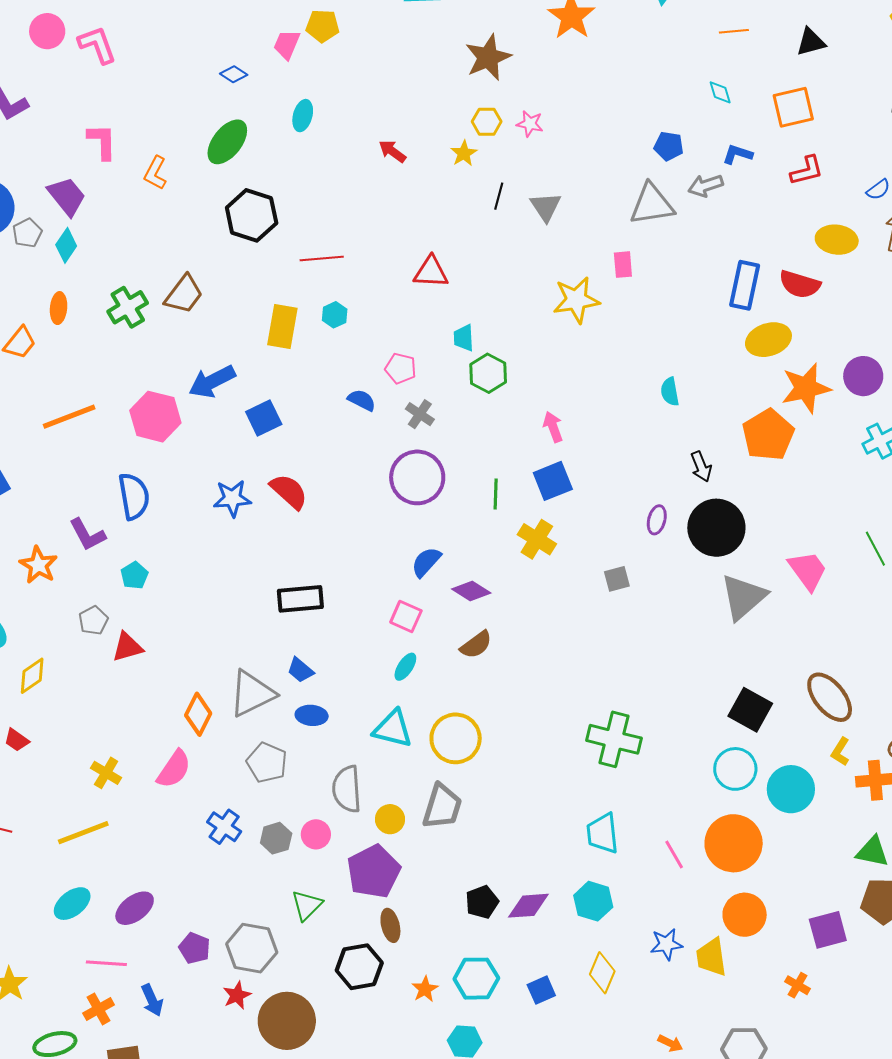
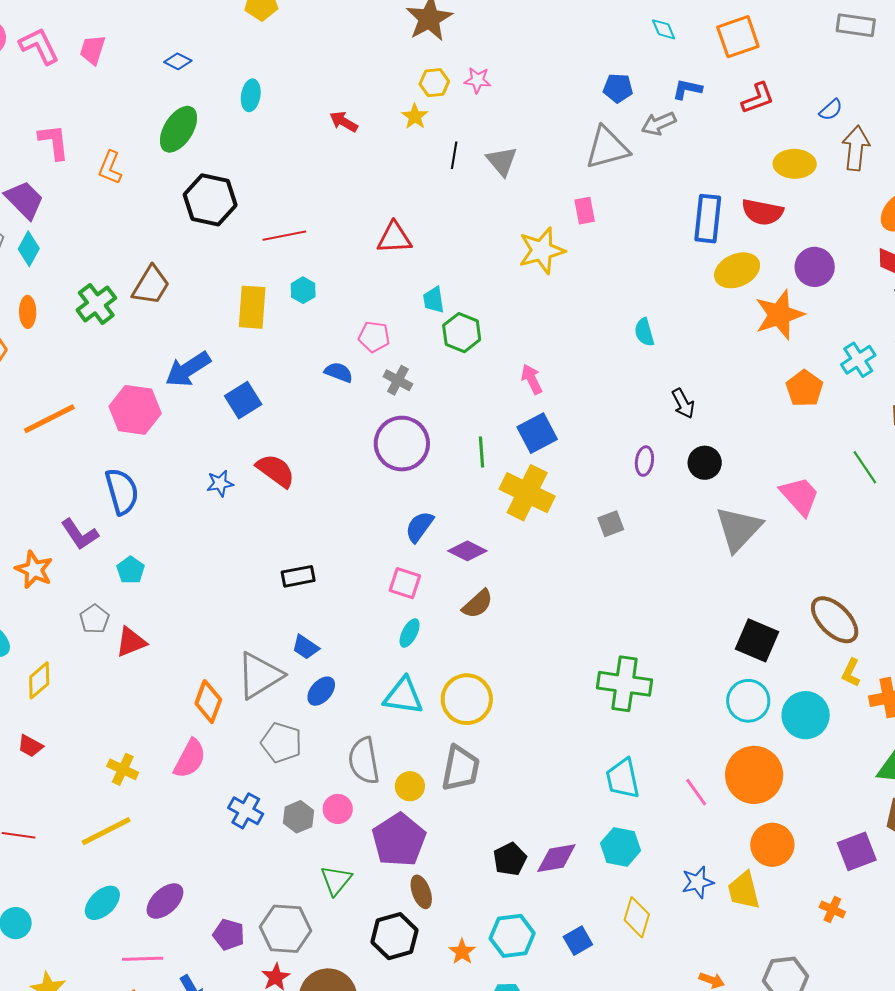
pink trapezoid: (287, 44) -> (93, 50), moved
purple circle: (863, 376) -> (815, 267), moved
orange pentagon: (768, 435) -> (804, 388), moved, size x0.7
blue star: (232, 498) -> (220, 483), size x0.7
black circle: (716, 528) -> (705, 463), size x0.6
yellow cross: (537, 539) -> (527, 493), size x1.4
black rectangle: (300, 599) -> (298, 576), size x0.7
blue ellipse: (312, 715) -> (321, 691), turned -48

